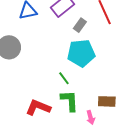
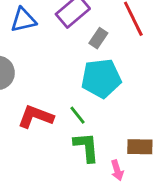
red L-shape: (38, 107) -> (36, 117), moved

